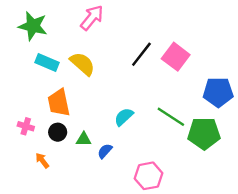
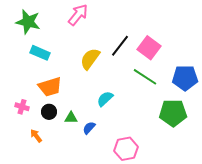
yellow semicircle: (82, 64) -> (90, 59), moved, turned -95
orange trapezoid: (59, 103) -> (50, 87), turned -95
green line: (171, 117) -> (145, 77), moved

